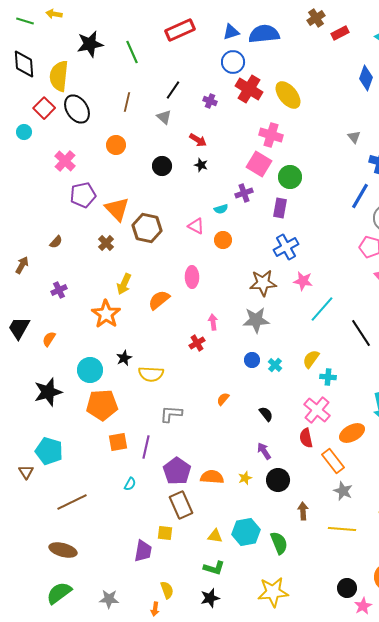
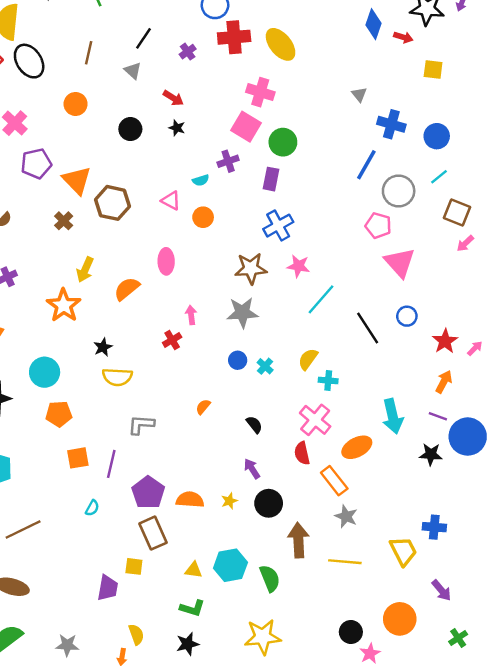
red cross: (249, 89) -> (234, 37), turned -36
purple cross: (210, 101) -> (188, 52), turned 32
black star: (124, 358) -> (103, 347), moved
orange pentagon: (102, 405) -> (59, 414), size x0.7
brown arrow: (303, 511) -> (298, 540), size x1.6

